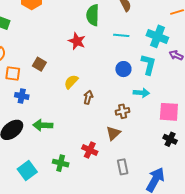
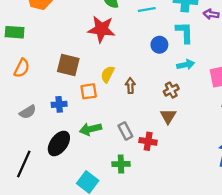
red star: (77, 41) -> (101, 29), size x1.4
brown square: (39, 64) -> (68, 65), size x1.5
orange square: (13, 73) -> (89, 91), moved
gray rectangle: (123, 167) -> (125, 131), moved

